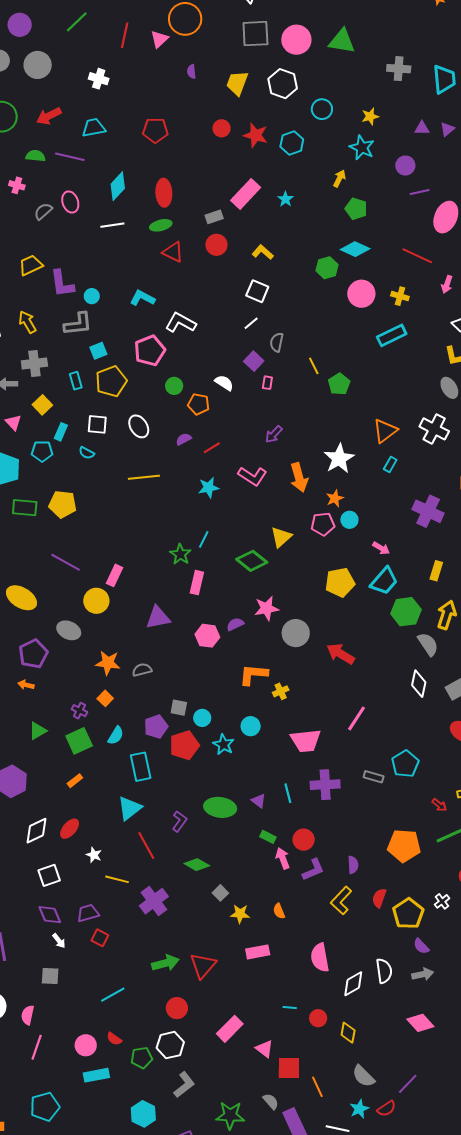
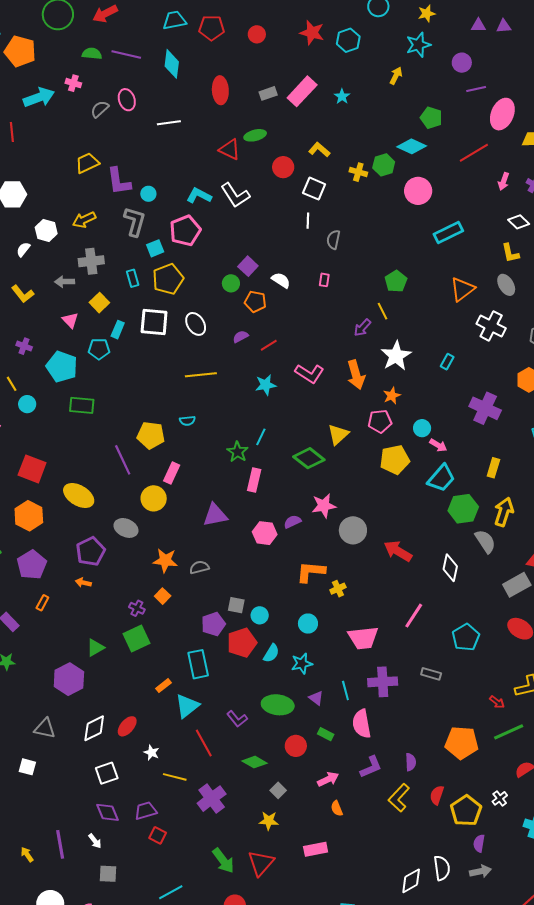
cyan trapezoid: (94, 128) -> (174, 20), moved
red circle: (222, 128) -> (257, 34), moved
purple triangle: (447, 129) -> (504, 26), turned 35
cyan star: (362, 148) -> (418, 45), turned 30
cyan diamond: (118, 186) -> (172, 64), moved, turned -36
green pentagon: (356, 209) -> (431, 118), moved
gray rectangle: (214, 217) -> (268, 93), moved
green ellipse: (161, 225) -> (255, 135), moved
red circle: (216, 245) -> (283, 167), moved
red line: (417, 256) -> (474, 153), turned -56
yellow cross: (400, 296) -> (358, 172), moved
yellow arrow: (27, 322) -> (84, 220), turned -85
white L-shape: (181, 323) -> (235, 195), moved, turned -152
white line: (251, 323) -> (308, 221), turned -49
gray L-shape: (78, 324) -> (135, 222), turned -68
pink pentagon: (150, 351) -> (185, 231), moved
purple square: (254, 361) -> (248, 266), moved
yellow line: (314, 366) -> (382, 311), moved
white square: (97, 424) -> (154, 322), size x1.4
orange triangle: (385, 431) -> (462, 289), moved
purple arrow: (274, 434) -> (362, 328), moved
cyan semicircle: (87, 453) -> (187, 421), moved, turned -35
yellow pentagon: (63, 504) -> (151, 435), moved
cyan circle: (349, 520) -> (422, 428), moved
purple line: (66, 562) -> (123, 460), turned 36
yellow pentagon: (340, 582) -> (395, 460), moved
white diamond: (419, 684) -> (450, 568), moved
green triangle: (38, 731) -> (95, 648), moved
cyan semicircle: (116, 735) -> (271, 653), moved
cyan star: (224, 745) -> (302, 664), moved, turned 30
cyan pentagon: (405, 764) -> (466, 637), moved
orange rectangle: (75, 781) -> (163, 686), moved
purple L-shape: (179, 821) -> (237, 719), turned 105
red circle: (304, 840) -> (296, 746), moved
pink arrow: (283, 858) -> (328, 779), moved, turned 85
yellow star: (240, 914) -> (269, 821), moved
white arrow: (59, 941) -> (95, 841), moved
purple semicircle: (421, 946) -> (479, 843), turned 54
pink semicircle: (320, 958) -> (362, 724), moved
green arrow: (165, 963) -> (223, 861), turned 68

